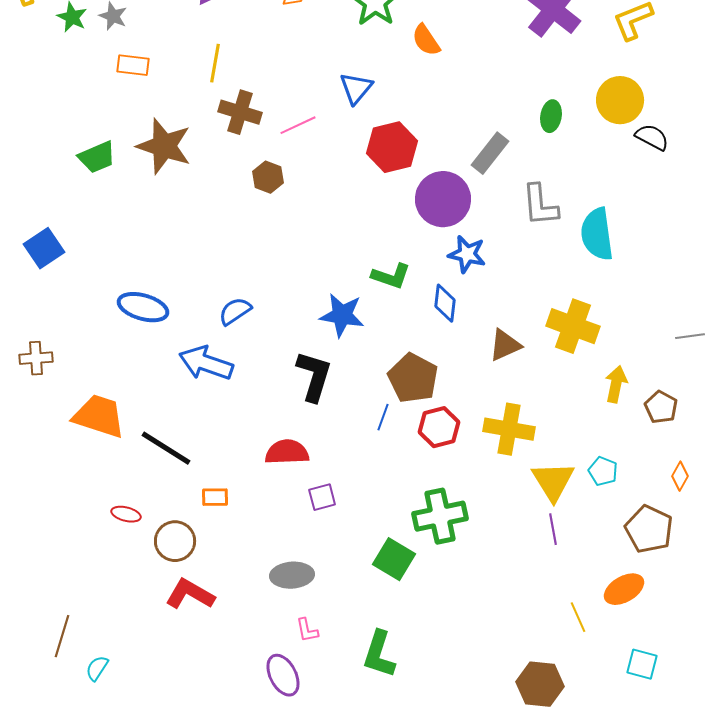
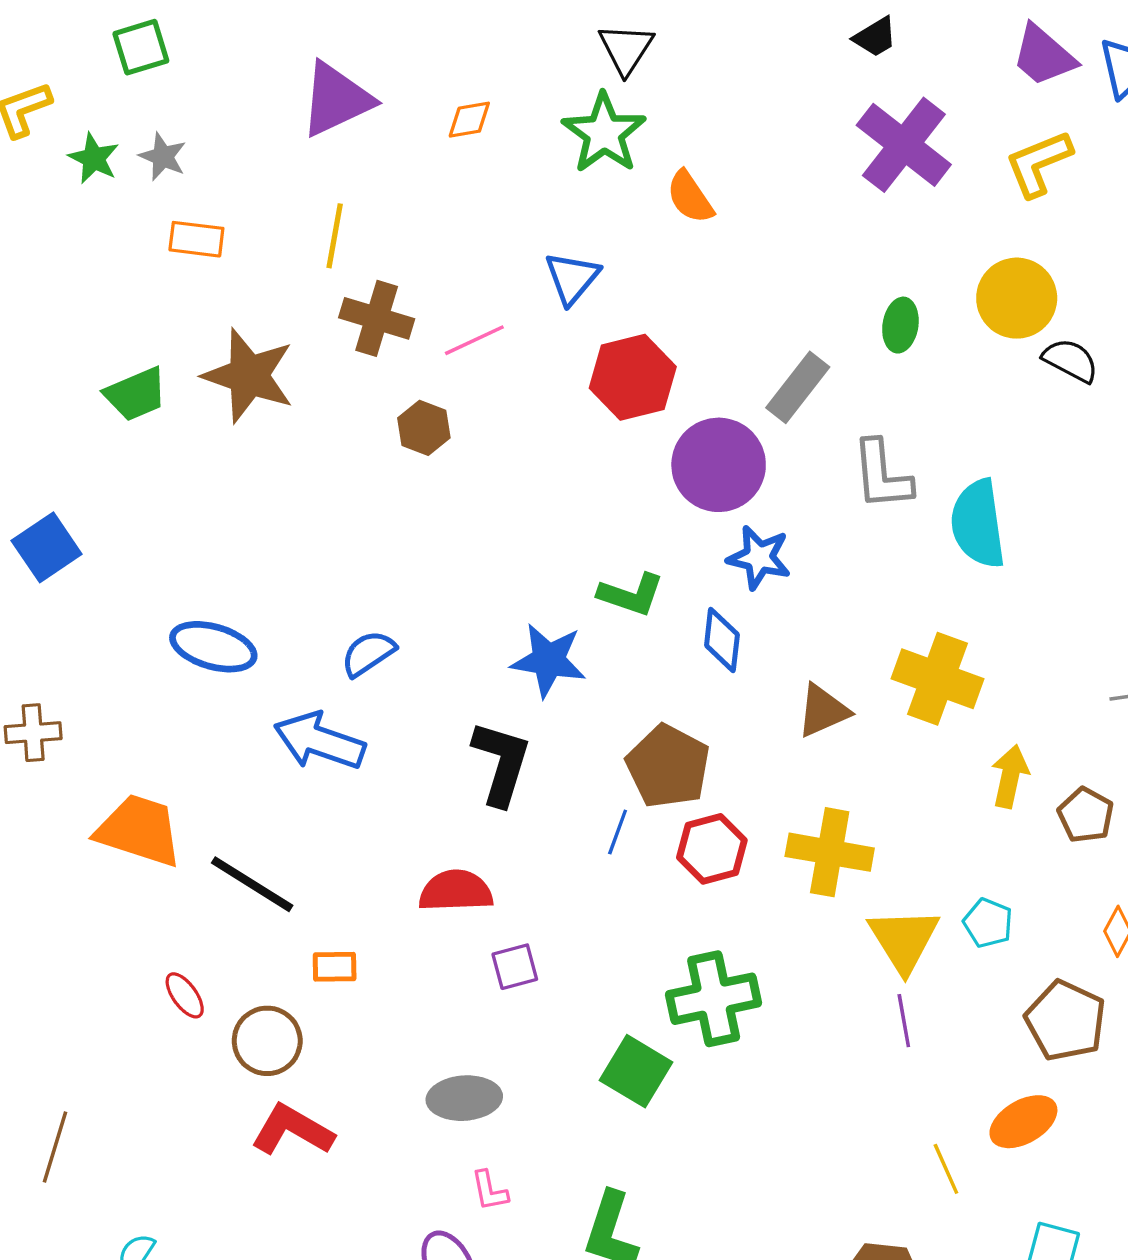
red ellipse: (126, 514) -> (185, 995), turned 40
brown line: (62, 636) -> (55, 1147), moved

